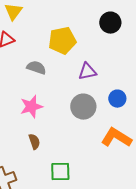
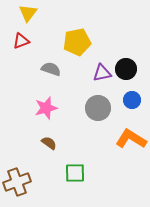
black circle: (110, 23) -> (126, 69), moved
brown semicircle: (34, 142) -> (49, 143), turned -35

